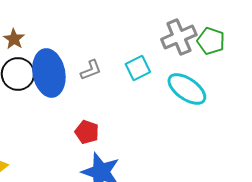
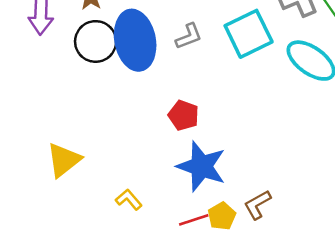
cyan square: (138, 68) -> (249, 34), size x1.5

